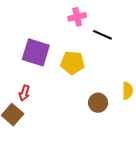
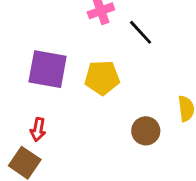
black line: (103, 35) -> (141, 32), turned 30

